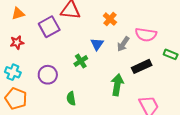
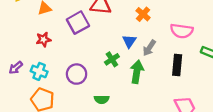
gray arrow: (123, 44) -> (149, 48), moved
black rectangle: (142, 66) -> (177, 65), turned -60
green arrow: (117, 85) -> (137, 72), moved
green semicircle: (71, 98) -> (102, 99), turned -80

